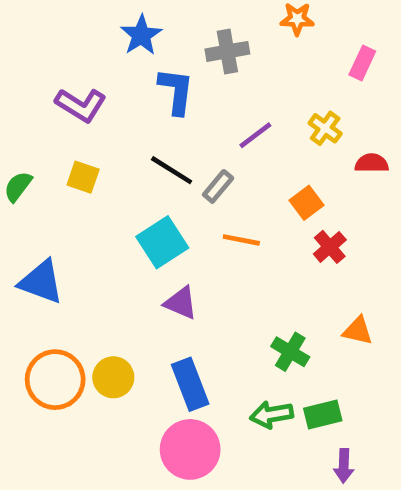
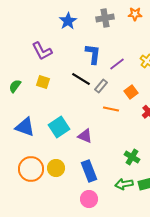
gray cross: (227, 51) -> (105, 18), moved
blue L-shape: (176, 91) -> (93, 54), moved
purple L-shape: (81, 105) -> (42, 51), turned 30
orange square: (306, 203) -> (131, 92), moved
cyan square: (162, 242) -> (59, 127), moved
pink circle: (190, 449) -> (89, 199), size x0.7

